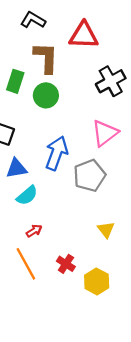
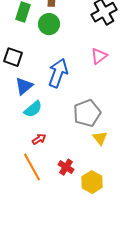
pink triangle: (105, 133) -> (99, 56), size x0.7
blue triangle: (16, 168) -> (24, 86), turned -30
gray pentagon: (89, 175) -> (87, 113), moved

